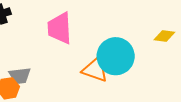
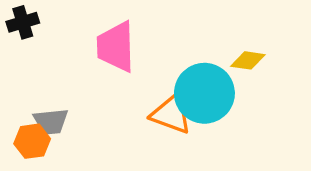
yellow diamond: (164, 36) -> (248, 60), moved

